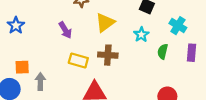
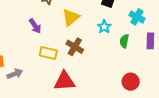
brown cross: (108, 55) -> (75, 47), turned 30
gray arrow: (40, 82) -> (15, 74), turned 70

